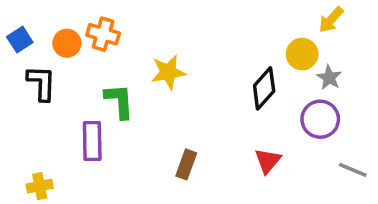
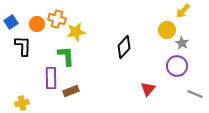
yellow star: (168, 72) -> (76, 32), moved
black diamond: (264, 88) -> (124, 47), moved
brown rectangle: (186, 164) -> (71, 91), moved, turned 49

